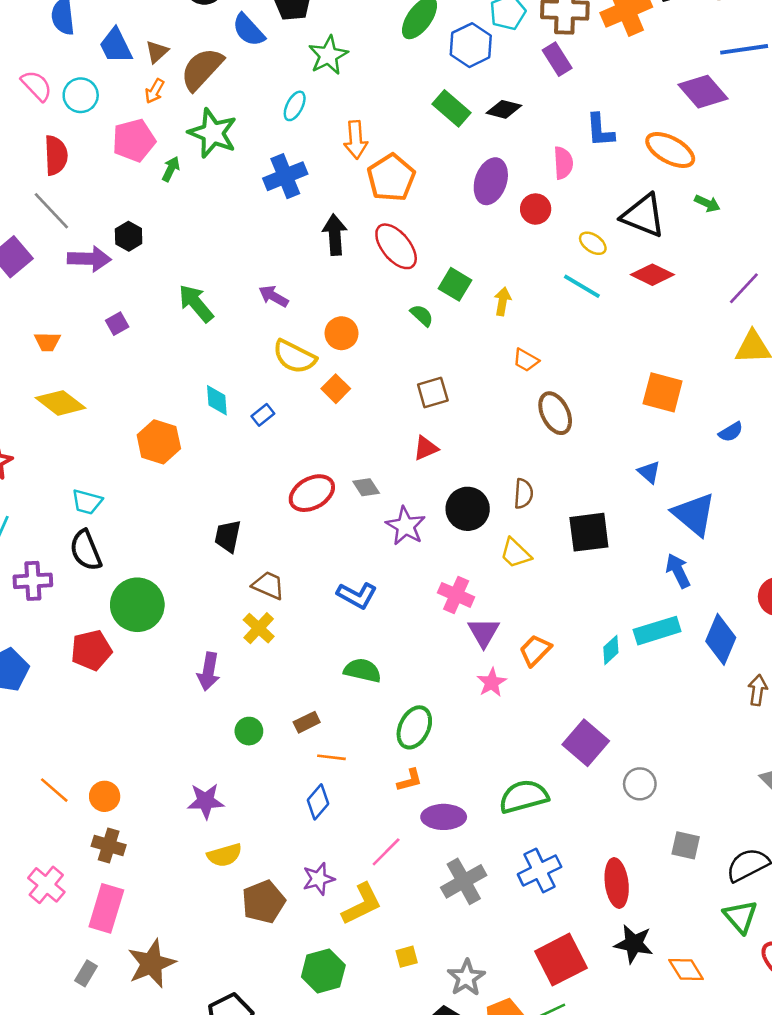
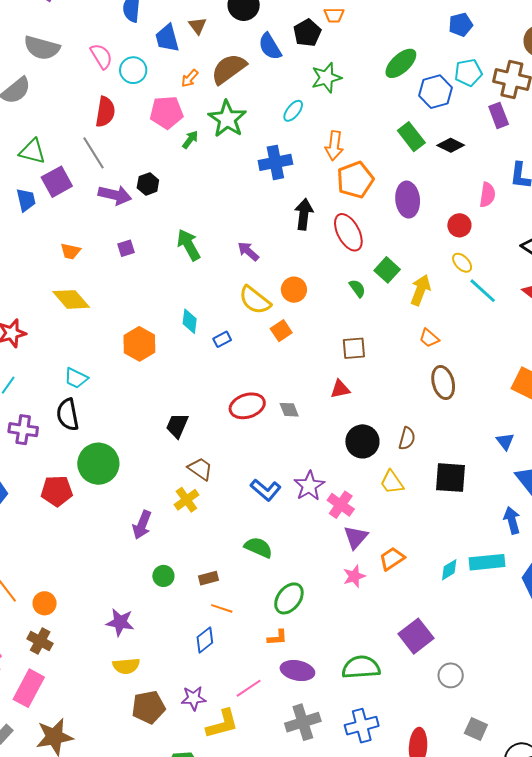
brown triangle: (157, 52) -> (197, 26), moved, turned -36
purple ellipse: (491, 181) -> (408, 200), moved, turned -36
yellow ellipse: (593, 243) -> (462, 263), moved
yellow arrow: (503, 301) -> (420, 290), size x1.4
purple star: (406, 526) -> (309, 486), moved

